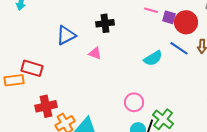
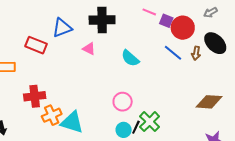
black cross: (105, 23) -> (102, 20), size x1.4
cyan semicircle: (153, 58) -> (130, 58), moved, turned 66
red rectangle: (32, 68) -> (36, 45), moved

